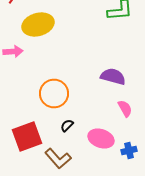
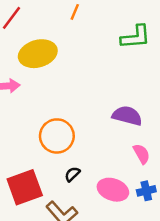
blue cross: (129, 150) -> (146, 191), moved

